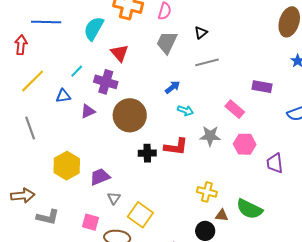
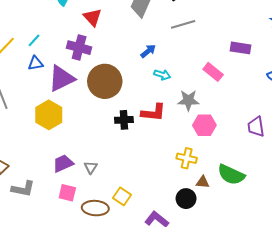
cyan line: (77, 71) -> (34, 40), moved
purple triangle: (88, 111) -> (61, 78), size x1.8
pink hexagon: (245, 144) -> (204, 125), moved
yellow hexagon: (67, 166) -> (49, 115), moved
purple trapezoid: (100, 177) -> (63, 163), moved
yellow square: (140, 215) -> (122, 196), moved, size x0.7

